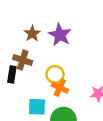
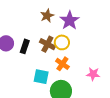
brown cross: (23, 60) -> (47, 44), moved
yellow circle: (55, 74) -> (62, 42), moved

